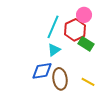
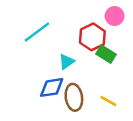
pink circle: (84, 15) -> (115, 16), moved
cyan line: (53, 27) -> (37, 32), moved, turned 30

